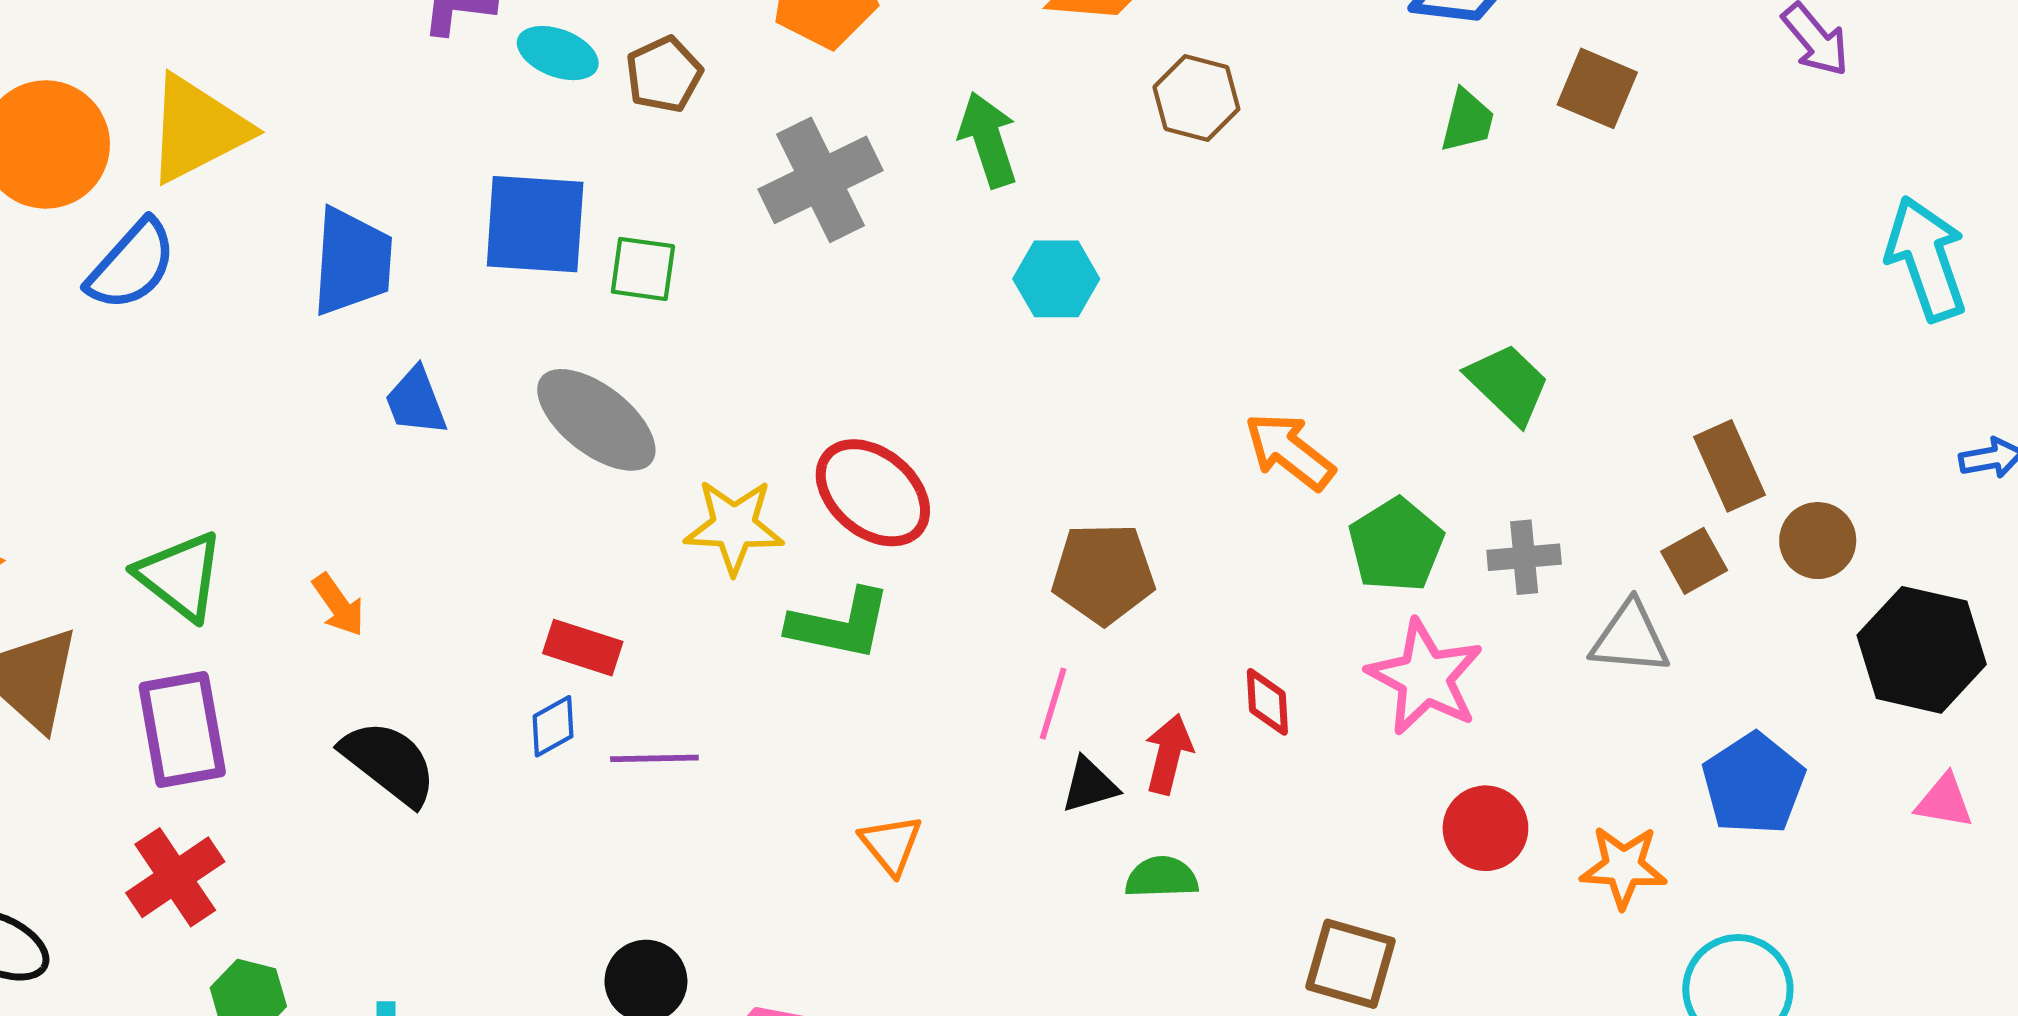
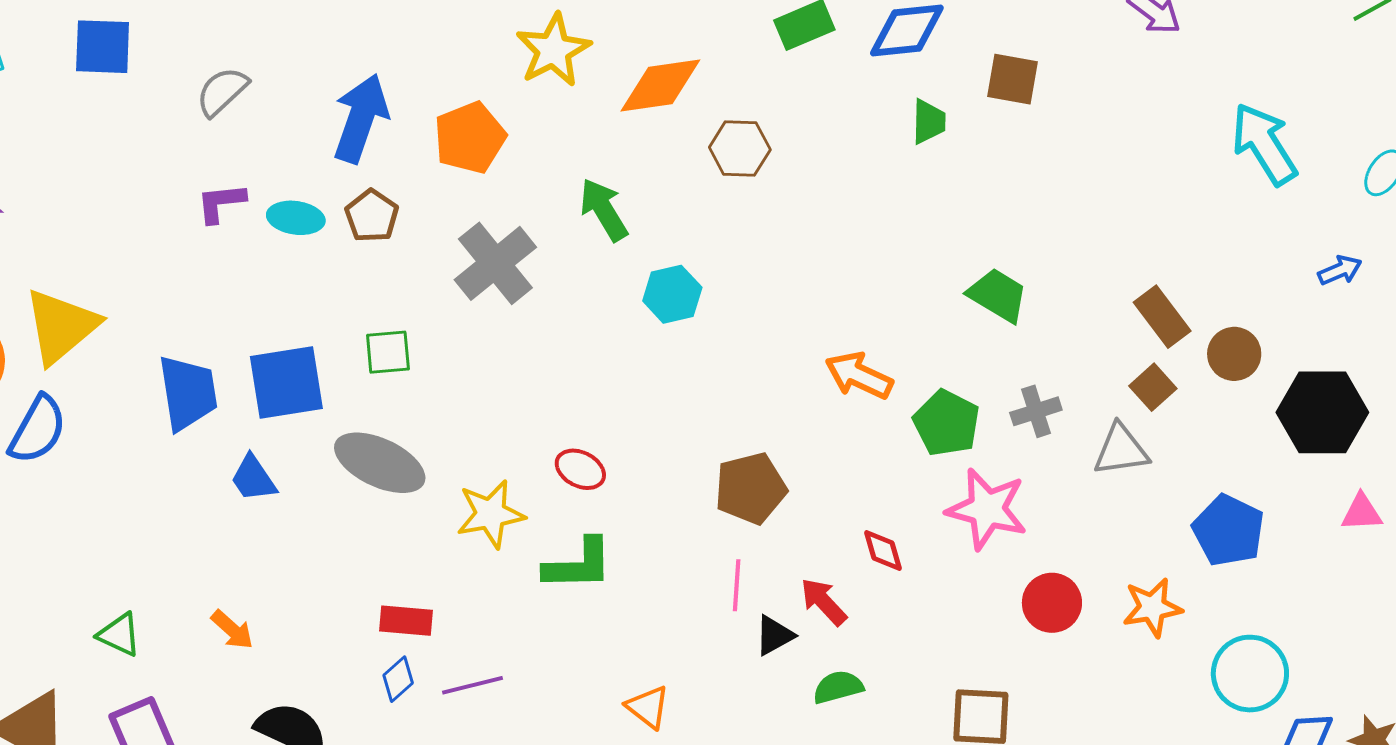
blue square: (535, 224) -> (286, 383), moved
red ellipse: (873, 493) -> (580, 469), size x0.6
green triangle: (180, 576) -> (119, 635), size x0.7
red arrow: (1169, 754) -> (824, 602), turned -44

